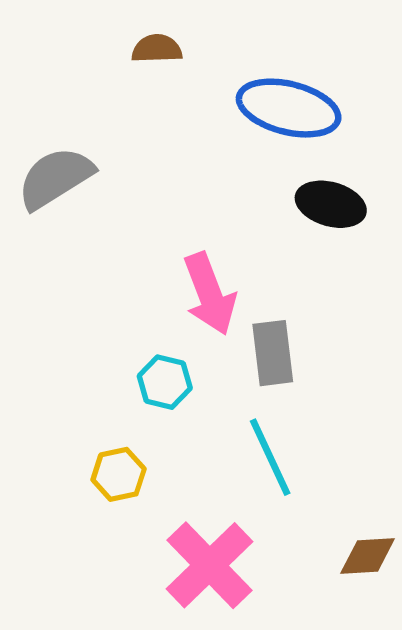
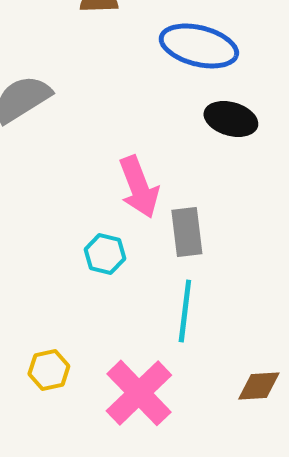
cyan line: (270, 457) -> (185, 311), turned 32
yellow hexagon: (119, 474) -> (49, 370), moved

